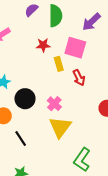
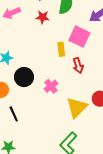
red star: (43, 45) -> (43, 17), moved
yellow triangle: (60, 127) -> (77, 107), moved

